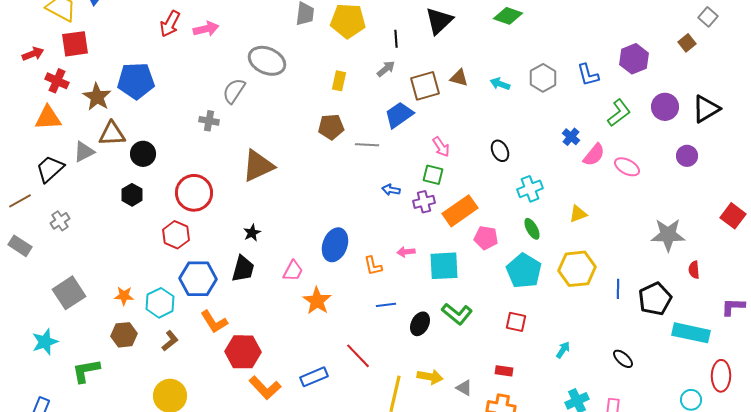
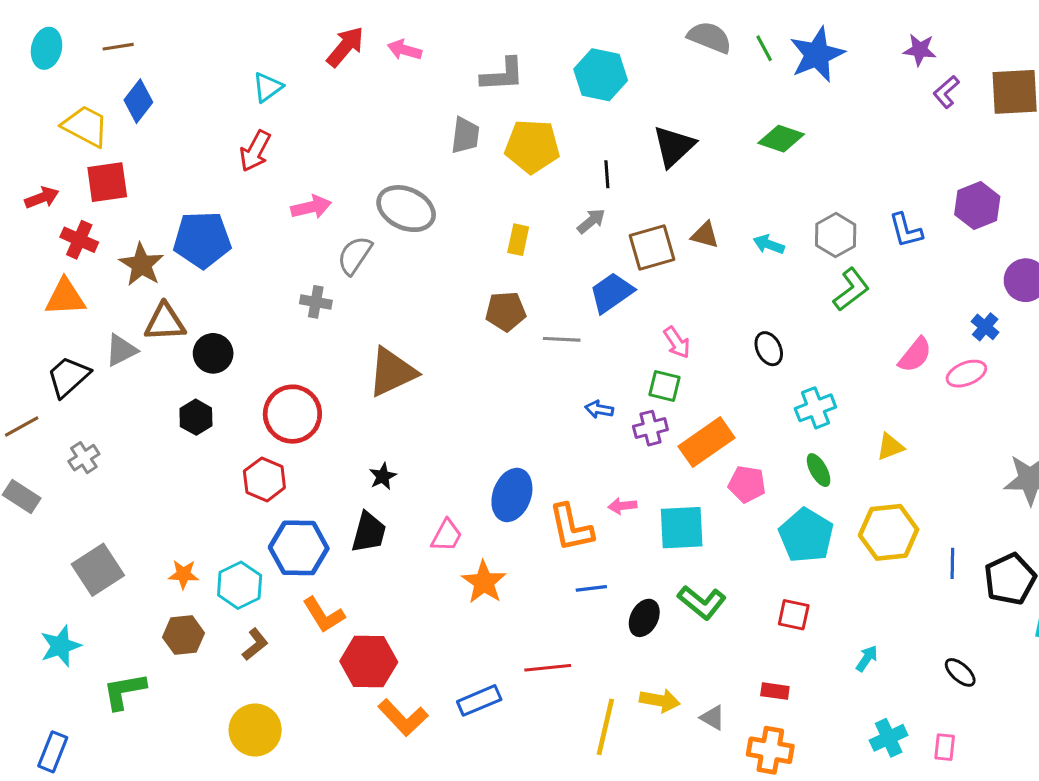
pink arrow: (206, 29) -> (311, 207), moved
green L-shape: (619, 113) -> (851, 290), moved
blue cross: (571, 137) -> (985, 327), moved
pink ellipse: (627, 167) -> (966, 374), turned -50
orange L-shape: (373, 266) -> (571, 528), size x1.6
red line: (358, 356) -> (548, 668), turned -52

